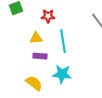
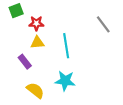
red star: (48, 16) -> (36, 23), moved
purple rectangle: (40, 56) -> (25, 62), moved, turned 48

